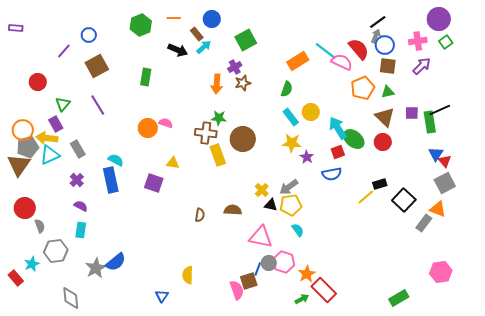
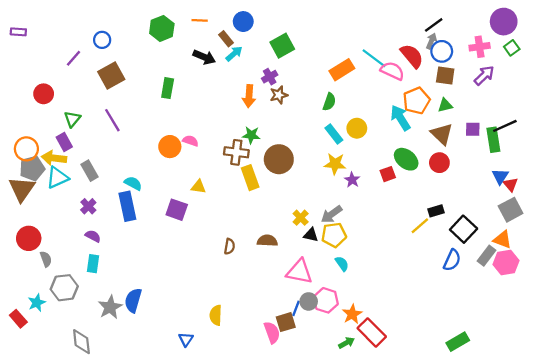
cyan arrow: (338, 128) -> (400, 118), moved
blue semicircle: (332, 174) -> (452, 260), moved, turned -54
blue semicircle: (116, 262) -> (133, 300), turned 145
pink hexagon: (441, 272) -> (506, 262), moved

